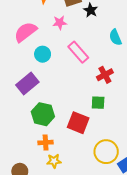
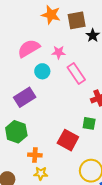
pink star: (60, 23) -> (59, 52), moved
green hexagon: (43, 114) -> (16, 132), moved

